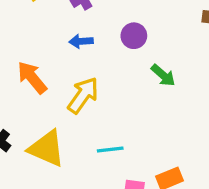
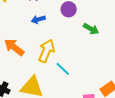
cyan line: (110, 150) -> (63, 69), moved, turned 63

